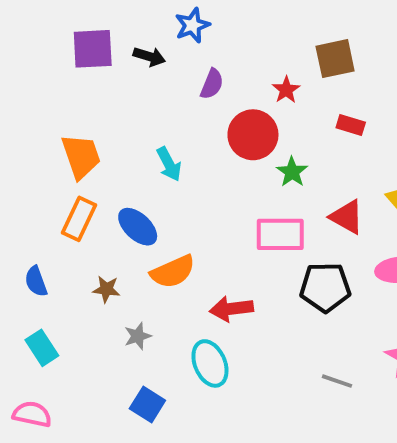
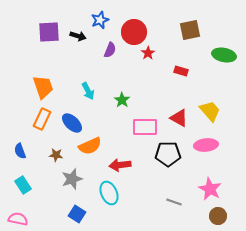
brown square: (335, 59) -> (190, 30), moved
red circle: (253, 135) -> (134, 32), moved
green star: (292, 172) -> (122, 100), moved
gray star: (138, 336) -> (72, 179), size x1.5

